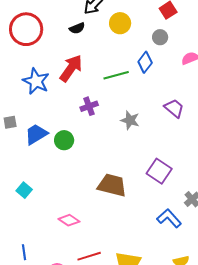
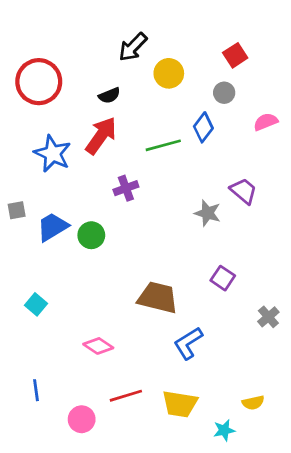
black semicircle: (77, 28) -> (109, 95), moved
gray star: (130, 120) -> (208, 213), moved
purple square: (159, 171) -> (223, 278), size x0.7
blue L-shape: (169, 218) -> (188, 343), moved, turned -80

